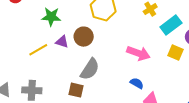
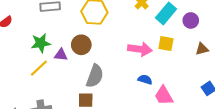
green star: (51, 17) -> (41, 43), moved
yellow square: (176, 52) -> (166, 44), moved

